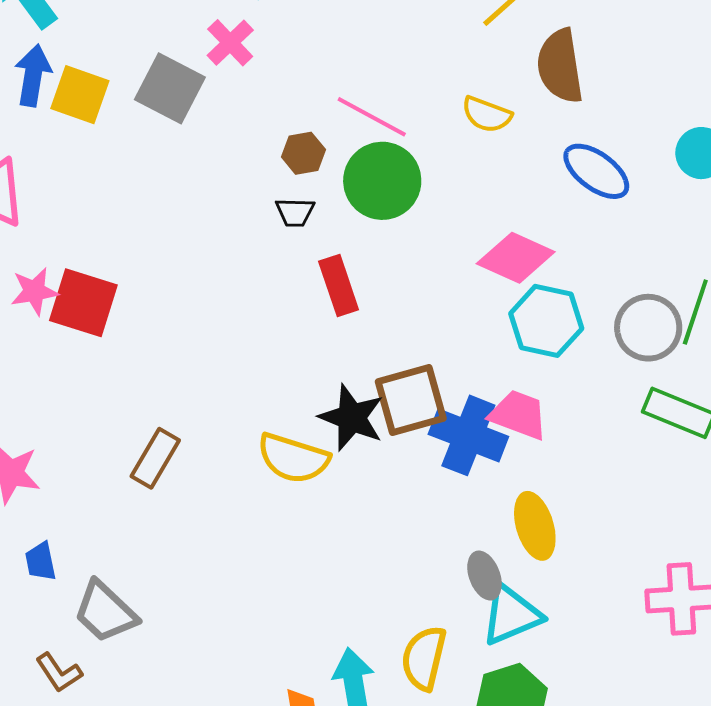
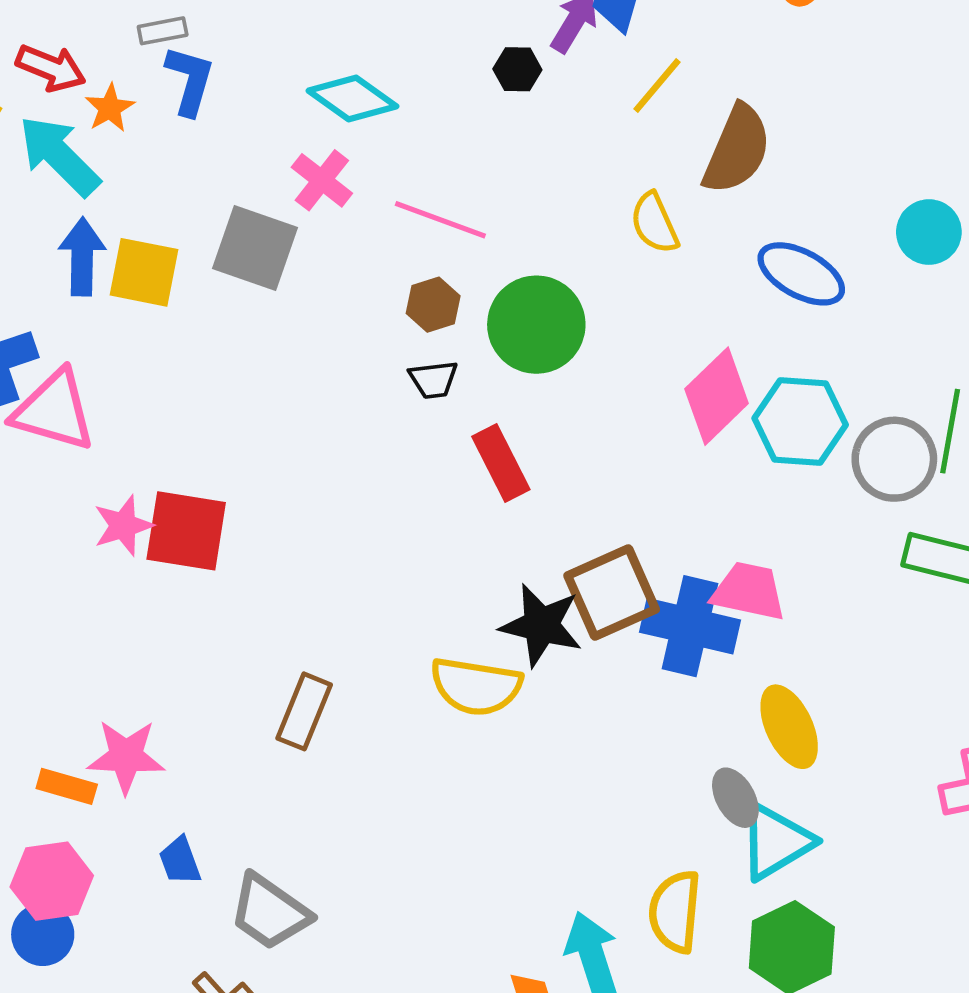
brown semicircle: (560, 66) -> (737, 149), turned -140
yellow semicircle: (487, 115) -> (654, 223), turned 54
pink line: (372, 117) -> (440, 220), moved
pink diamond: (516, 258) -> (717, 396), turned -60
cyan hexagon: (546, 321) -> (800, 421), moved

